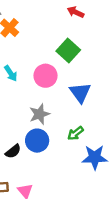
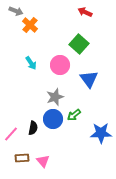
green arrow: (76, 133) -> (74, 115), moved
black semicircle: (13, 151) -> (33, 128), turned -40

